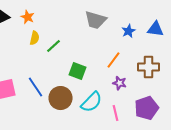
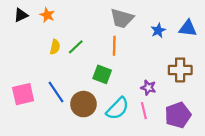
yellow semicircle: (35, 38) -> (55, 47), moved
orange line: (114, 60) -> (114, 46), moved, turned -36
pink line: (116, 113) -> (144, 111), moved

